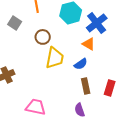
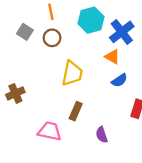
brown circle: (43, 37) -> (52, 38), moved
blue semicircle: (81, 64) -> (119, 80), moved
brown rectangle: (86, 86) -> (76, 111), moved, turned 35

